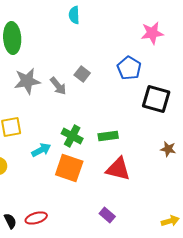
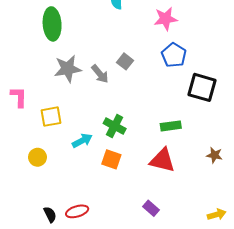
pink star: (152, 33) -> (166, 19), moved
green rectangle: (108, 136) -> (171, 126), moved
brown star: (168, 149) -> (215, 155), moved
orange square: (69, 168) -> (111, 159), size x0.7

